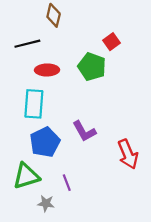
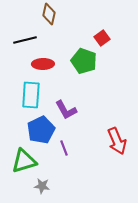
purple L-shape: (84, 131) -> (66, 110), moved
purple line: (67, 183) -> (64, 148), moved

